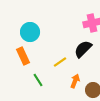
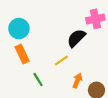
cyan circle: (30, 32) -> (19, 29), moved
black semicircle: (83, 49) -> (76, 38), moved

